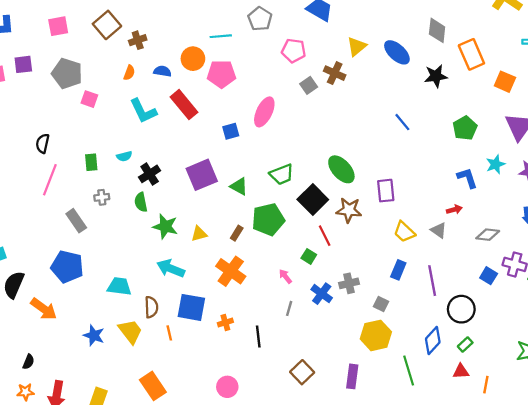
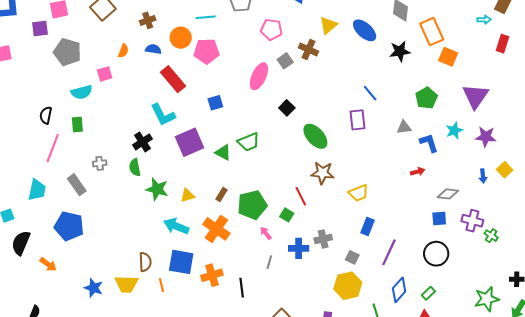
brown cross: (138, 40) -> (148, 20), moved
purple square: (23, 64) -> (40, 28), moved
orange square: (505, 82) -> (448, 57), moved
pink square: (89, 99) -> (105, 74), moved, turned -35
cyan L-shape: (143, 111) -> (163, 115), moved
pink ellipse: (264, 112) -> (259, 76), moved
cyan semicircle: (124, 156) -> (82, 92), moved, size x1.5
green rectangle: (91, 162) -> (77, 125), moved
green trapezoid: (282, 174) -> (249, 142), moved
purple rectangle: (386, 191) -> (358, 120), moved
black square: (313, 200) -> (287, 108), moved, size x0.6
green pentagon: (268, 219) -> (252, 205), moved
gray triangle: (439, 230) -> (404, 127), moved, turned -42
yellow trapezoid: (404, 232) -> (359, 193), moved, turned -65
cyan arrow: (171, 268) -> (176, 226), moved
blue square: (489, 276) -> (439, 218), moved, turned -35
purple line: (432, 281) -> (389, 252), moved, turned 36
cyan trapezoid: (119, 286) -> (37, 190), moved, turned 95
blue cross: (322, 294) -> (299, 248), turned -36
orange arrow: (44, 309) -> (48, 264), size x0.7
black circle: (461, 309) -> (436, 254), moved
orange cross: (225, 323) -> (212, 275), size x1.5
yellow trapezoid: (130, 331) -> (126, 284), turned 130

